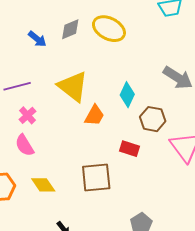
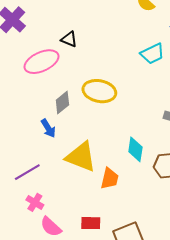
blue arrow: (37, 39) -> (48, 128), moved, turned 36
pink cross: (28, 115) -> (35, 202), moved
red rectangle: (129, 149) -> (91, 223), moved

